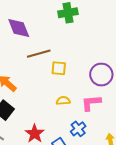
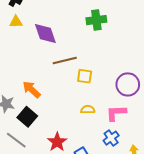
blue cross: (78, 129) -> (111, 138), moved

